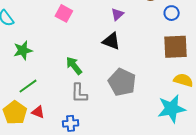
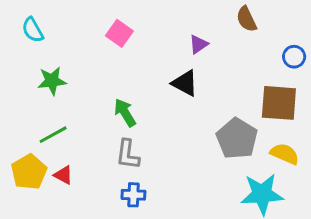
blue circle: (172, 13) -> (294, 57), moved
gray pentagon: (122, 82) -> (237, 139), moved
blue cross: (71, 123) -> (133, 195), moved

